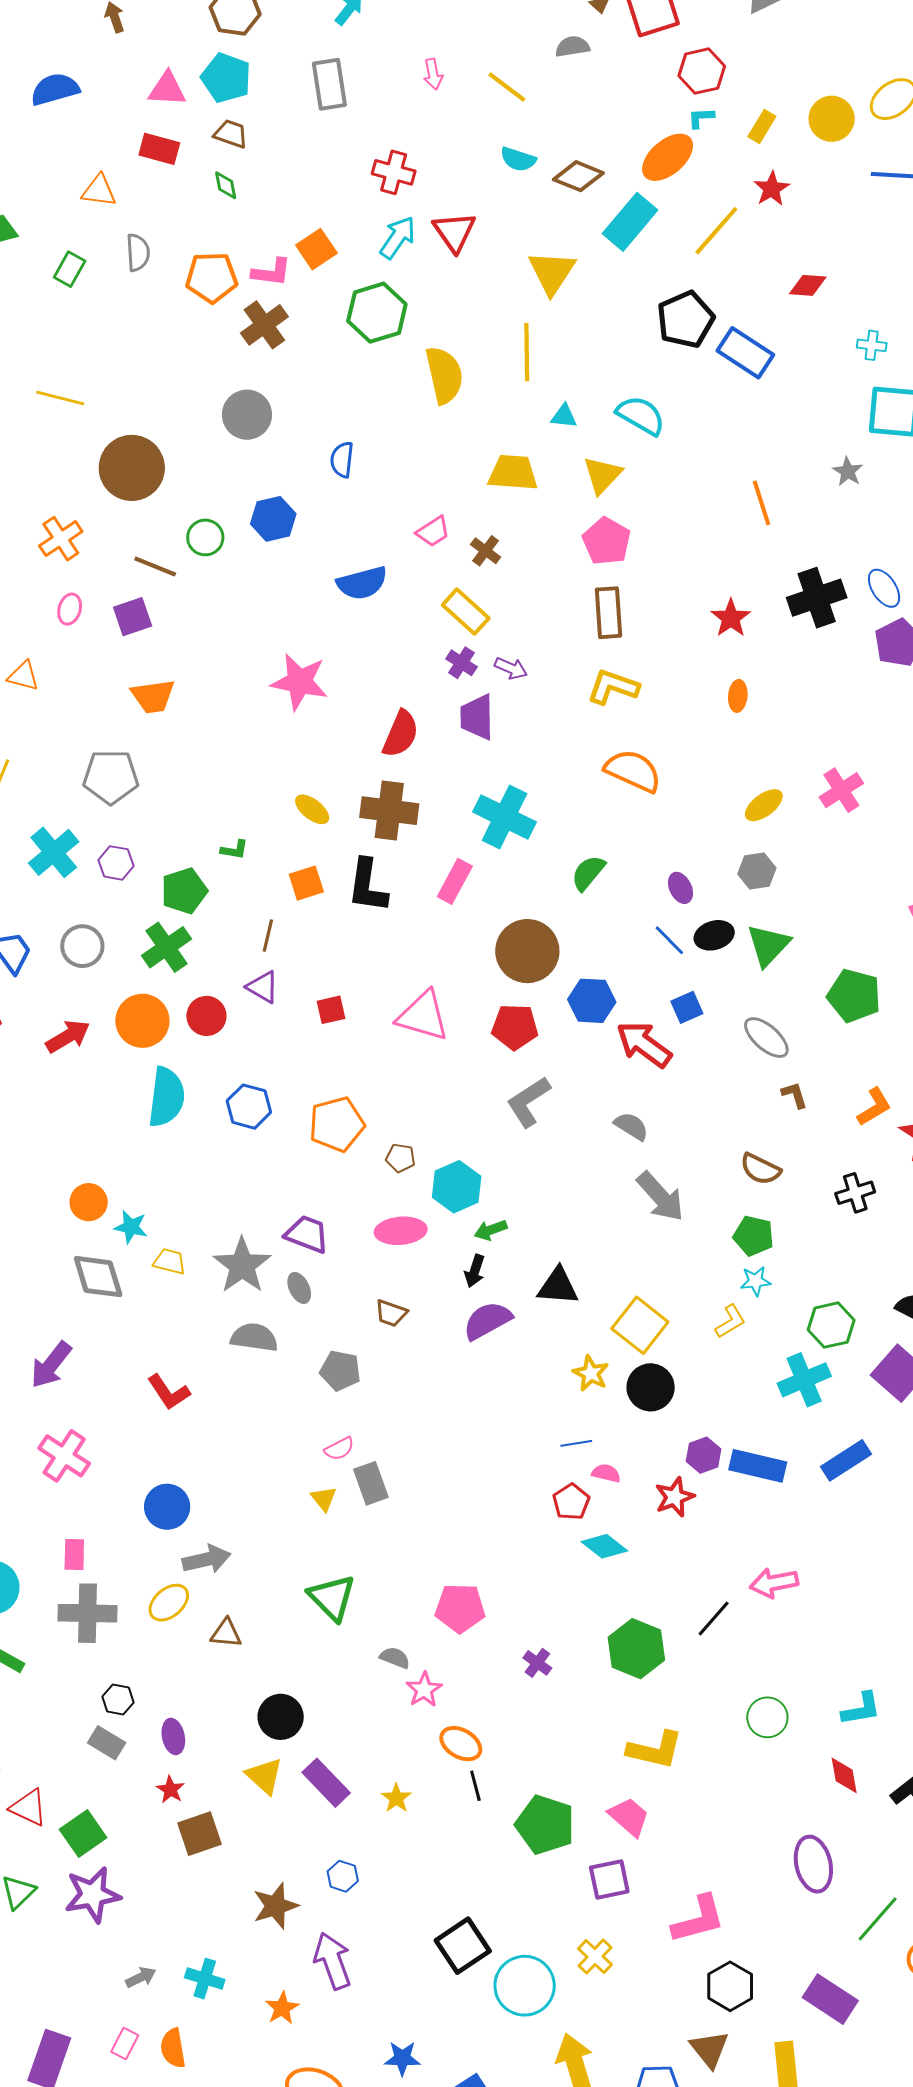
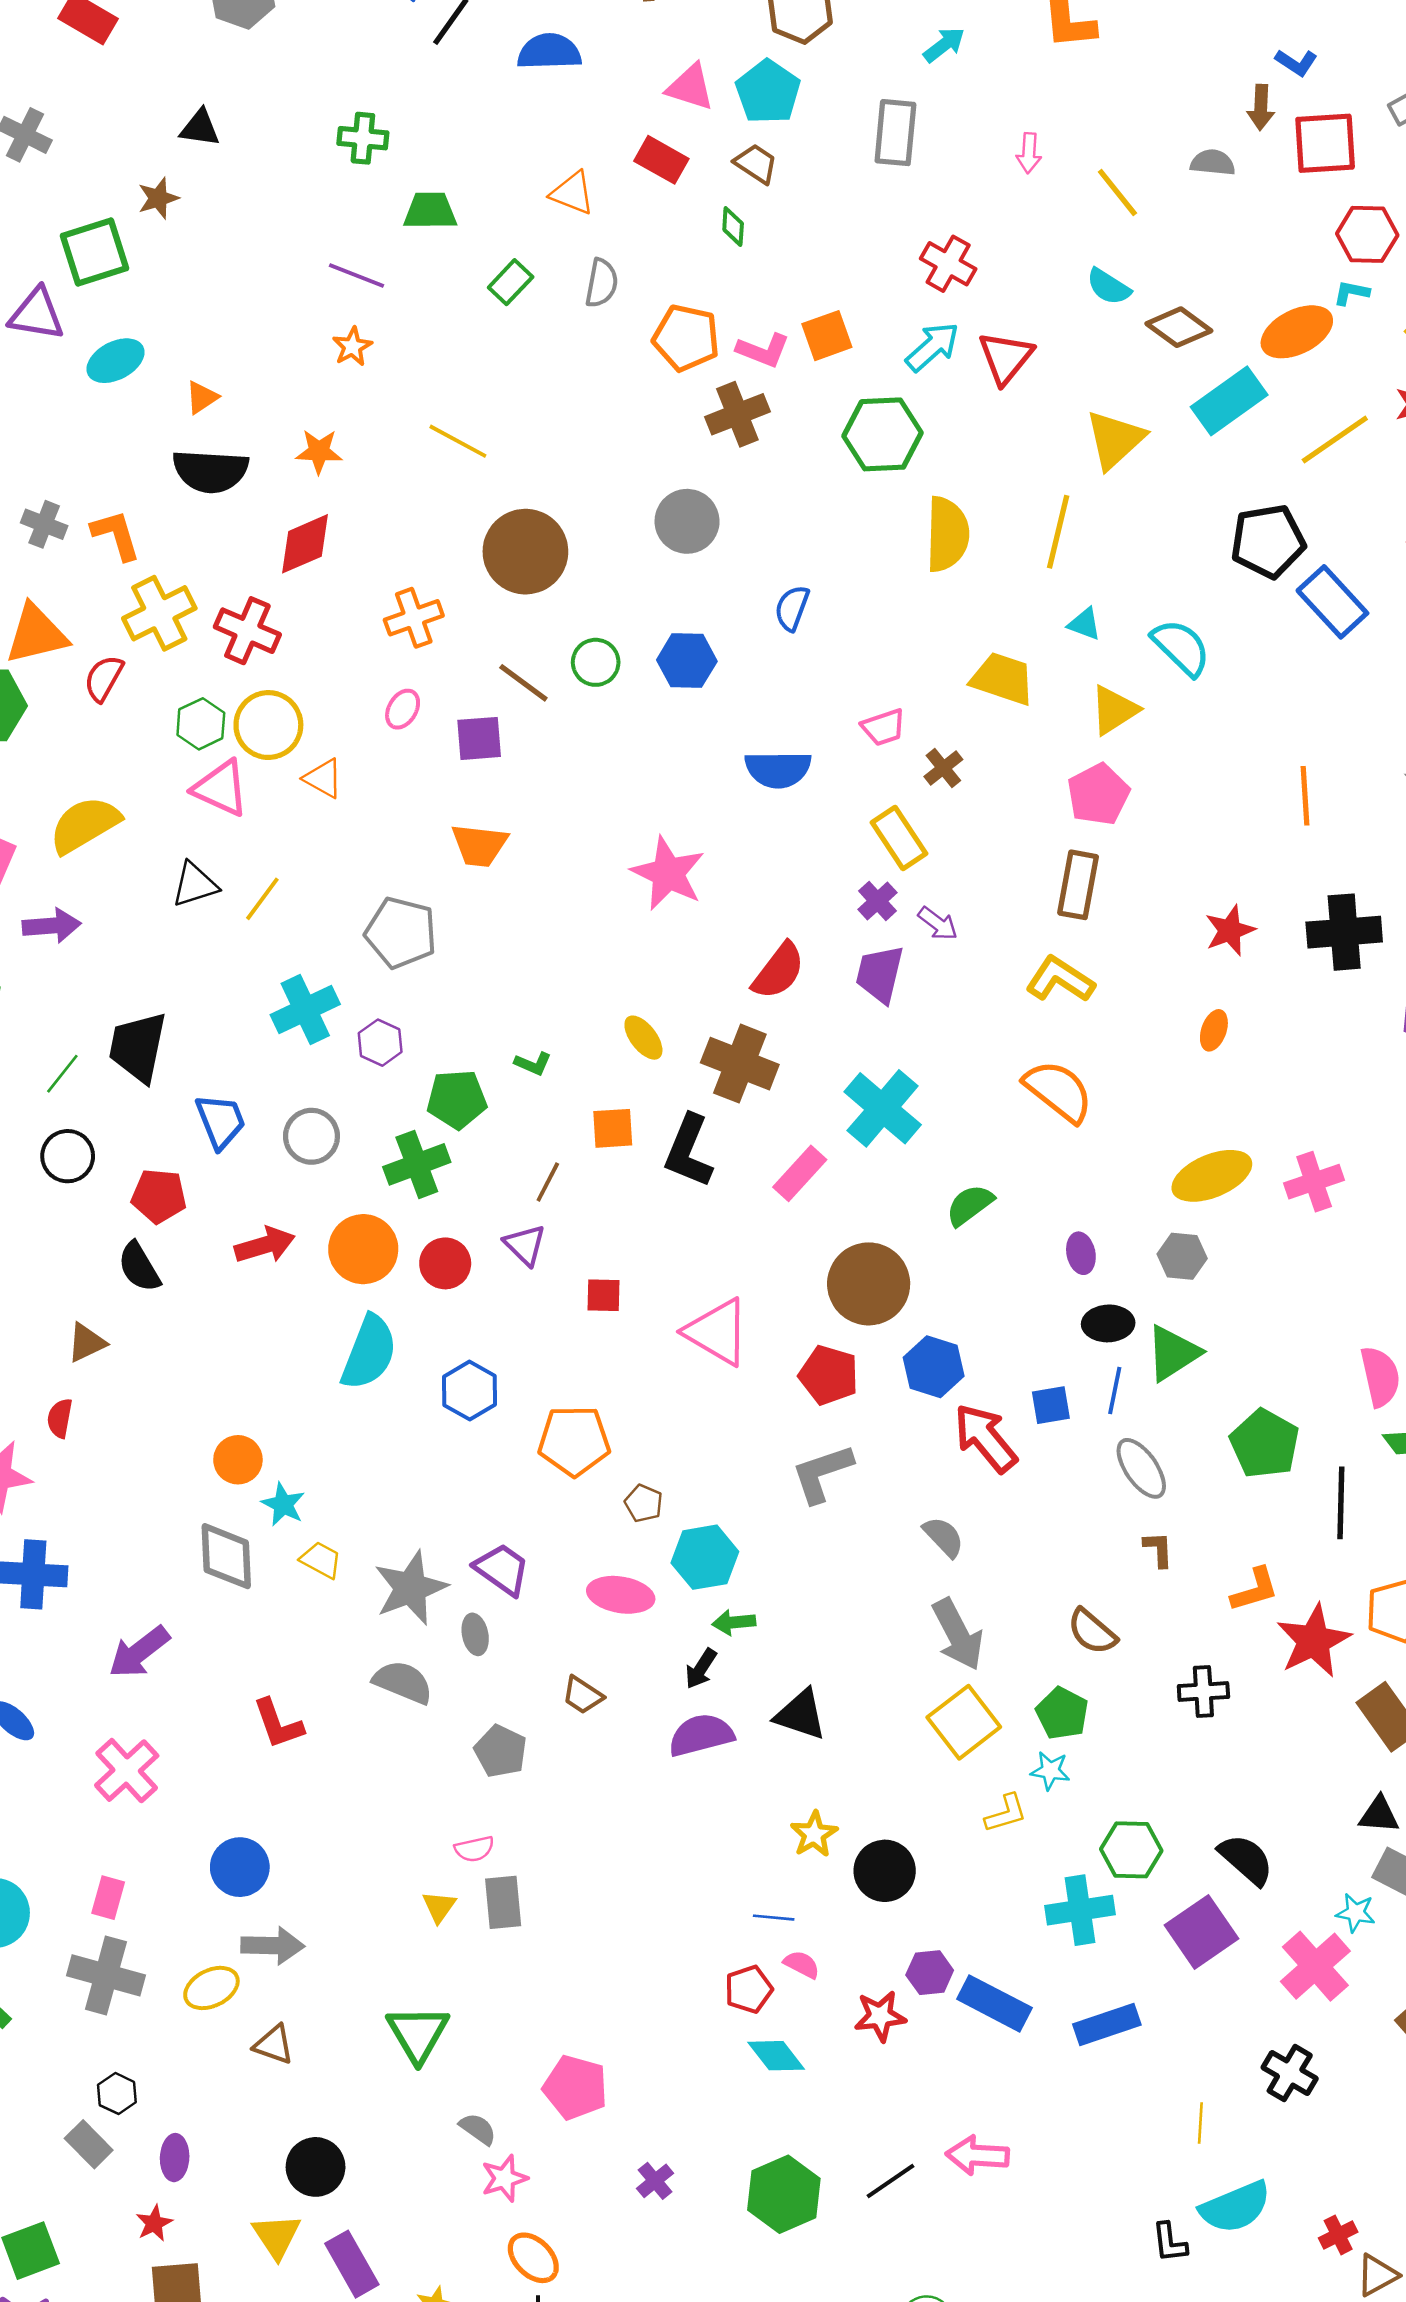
yellow ellipse: (764, 805) -> (1212, 1176), size x1.5
blue line: (669, 940) -> (1115, 1390), moved, turned 42
yellow square: (640, 1325) -> (964, 1722), moved

